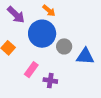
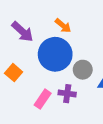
purple cross: (50, 81) -> (67, 94), moved

